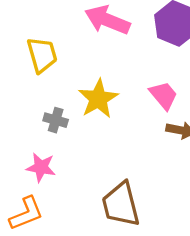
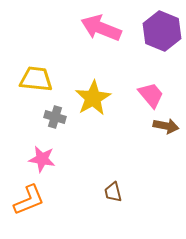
yellow trapezoid: (42, 55) -> (36, 79), moved, turned -68
brown trapezoid: (121, 204) -> (113, 192), size x0.5

